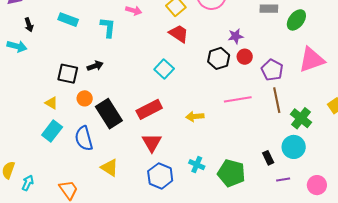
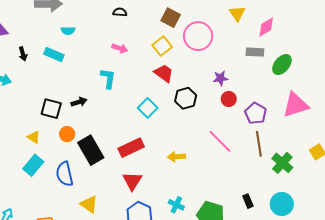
black arrow: (29, 25) -> (23, 54), moved
cyan L-shape: (108, 27) -> (108, 78), moved
black hexagon: (219, 58) -> (186, 98), moved
pink line: (238, 99) -> (220, 141), turned 52
cyan circle: (294, 147) -> (282, 204), moved

